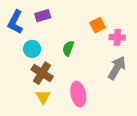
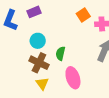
green semicircle: (68, 48) -> (60, 53), moved
cyan circle: (32, 49) -> (38, 41), moved

